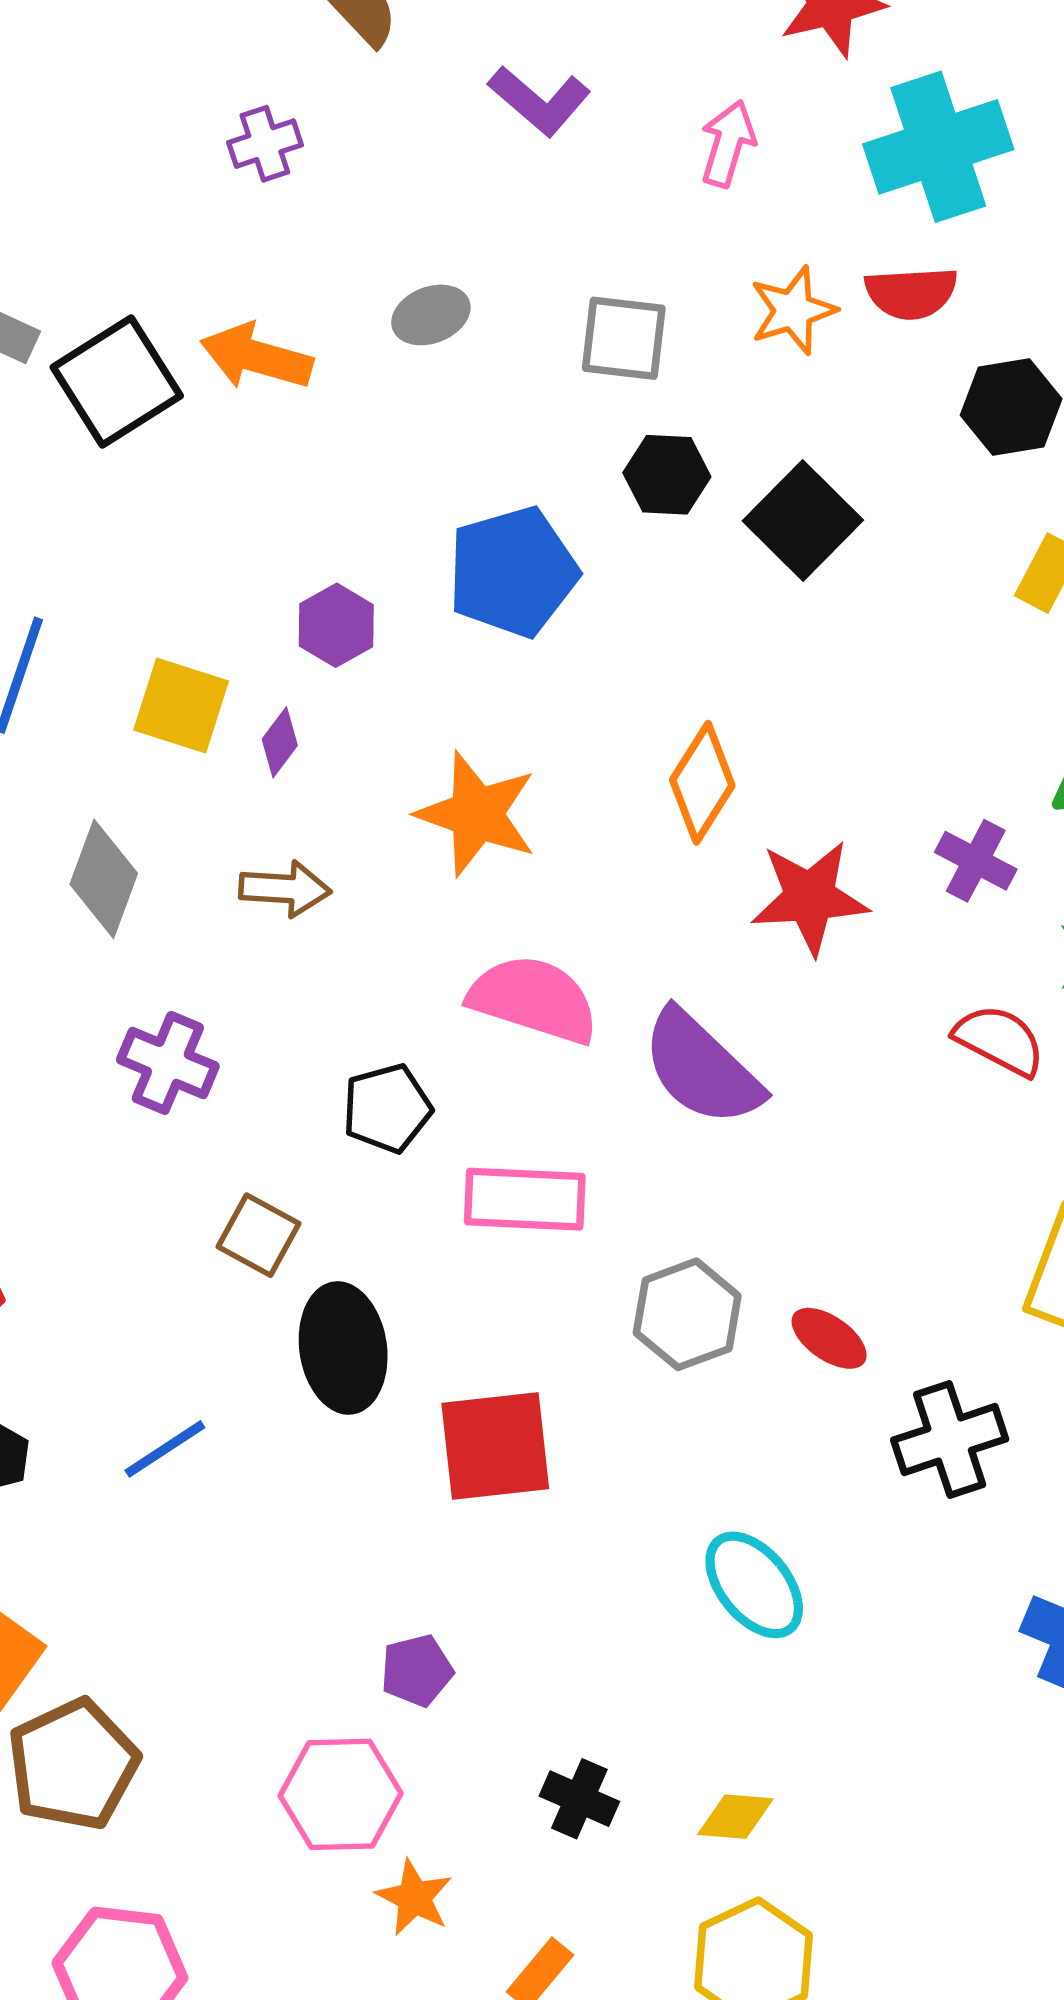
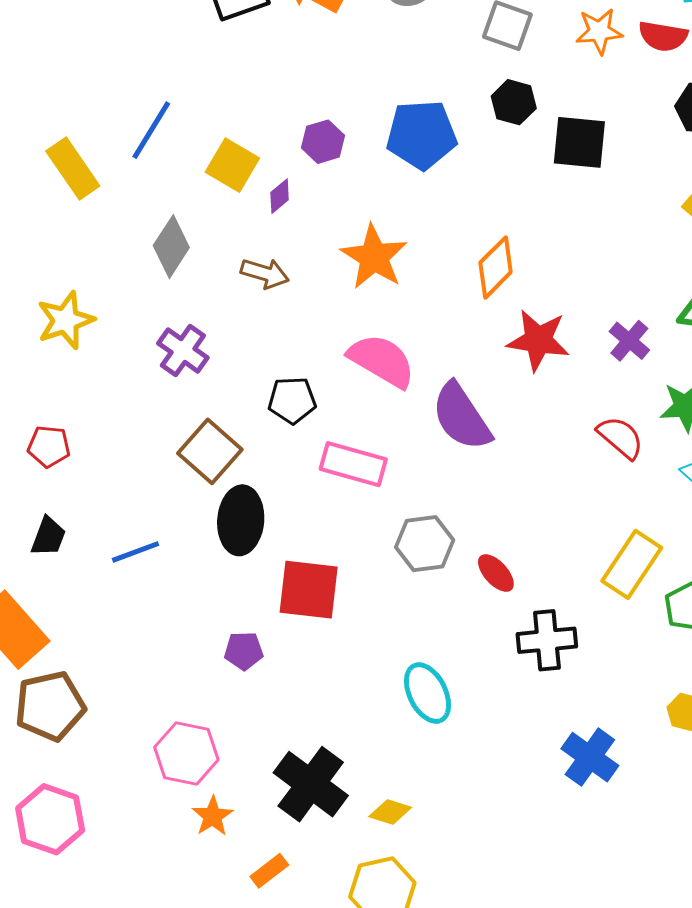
black square: (803, 521) -> (579, 142), turned 38
brown square: (258, 1235) -> (210, 451), size x1.4
purple pentagon: (417, 1670) -> (244, 651), moved
black cross: (579, 1799) -> (311, 784), size x1.8

